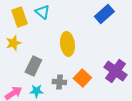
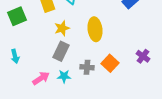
yellow star: (13, 43) -> (62, 28), moved
purple cross: (115, 71) -> (143, 56), size x0.6

